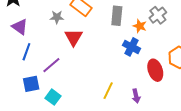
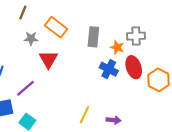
gray cross: (158, 15) -> (136, 36), turned 36
red ellipse: (155, 70) -> (134, 67), moved
purple arrow: (136, 96) -> (114, 120), turned -72

